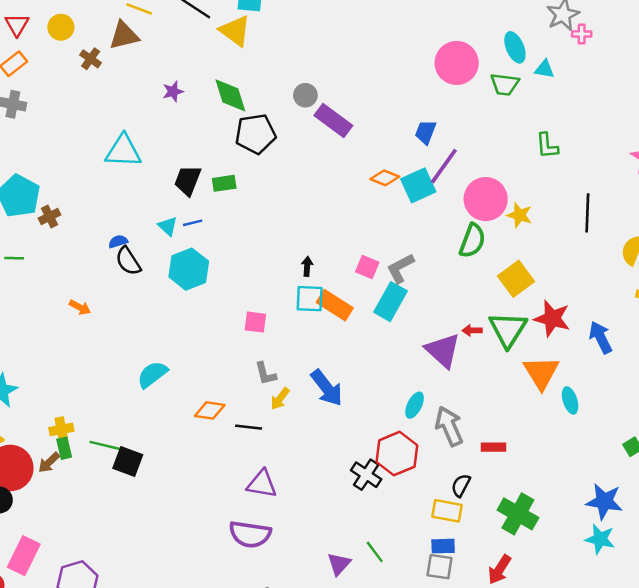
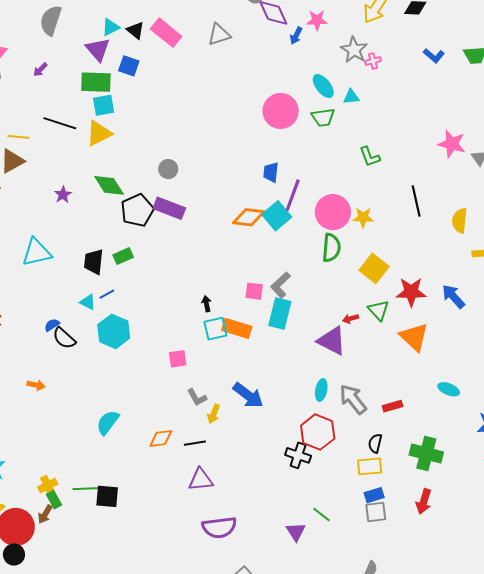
yellow triangle: (235, 31) -> (99, 133), turned -48
purple rectangle: (333, 120) -> (169, 208), moved
orange diamond: (385, 178) -> (249, 217), size x1.4
green triangle: (508, 329) -> (379, 310), size x0.7
cyan ellipse: (570, 400) -> (449, 389), moved, turned -35
purple triangle: (262, 484) -> (201, 480), moved

